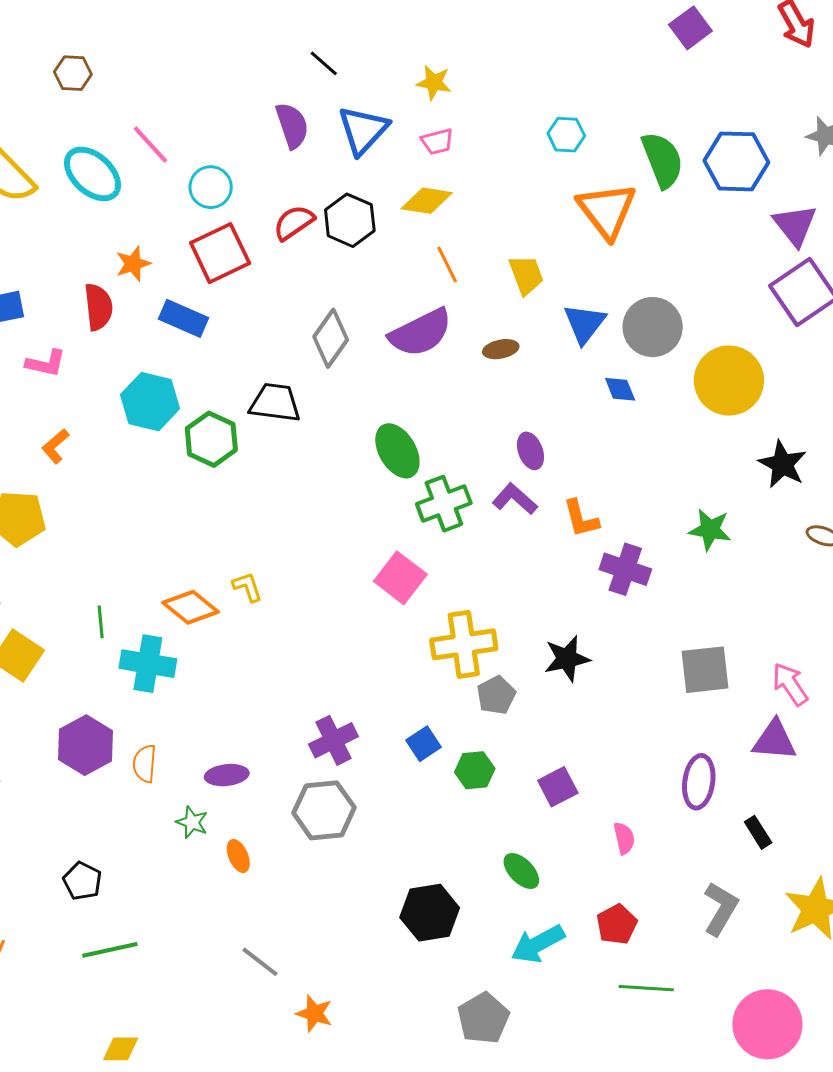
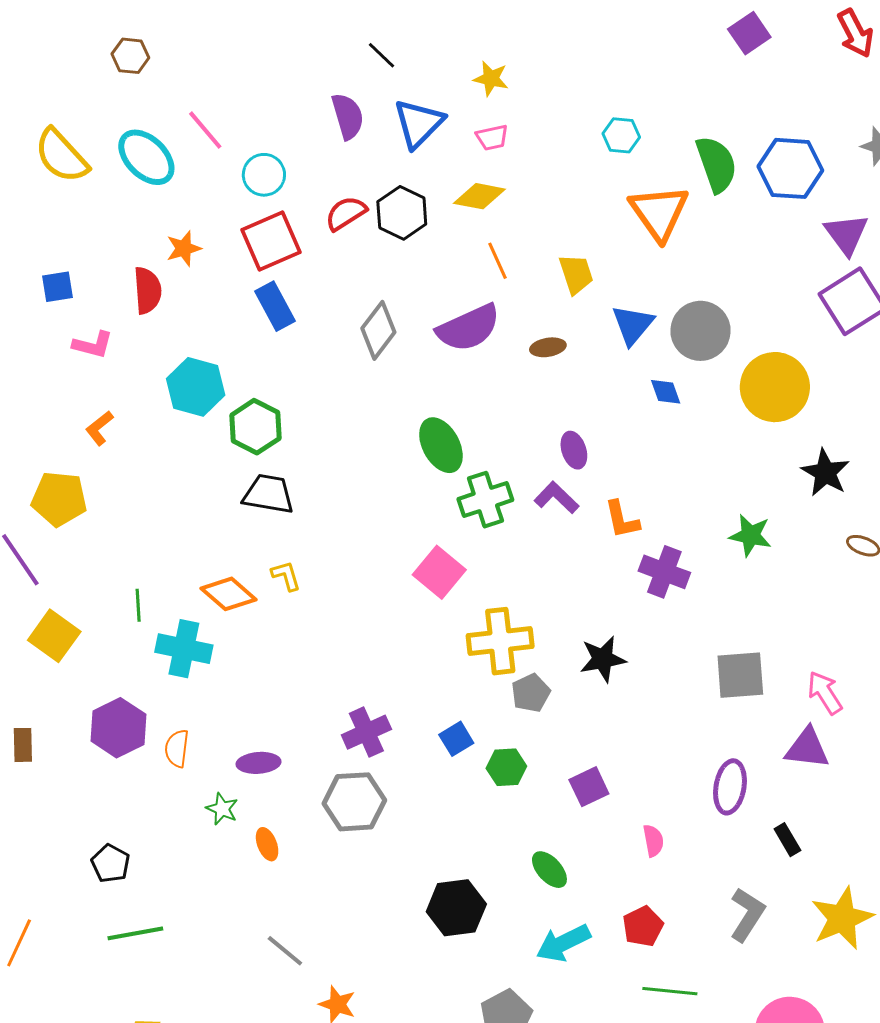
blue rectangle: (184, 318) -> (275, 306), moved, turned 36
black trapezoid: (275, 403) -> (268, 494), moved

